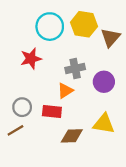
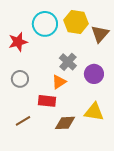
red star: (31, 59) -> (18, 42), moved
gray cross: (75, 68) -> (68, 62), turned -36
gray circle: (22, 107) -> (20, 79), moved
brown line: (15, 130) -> (23, 121), moved

